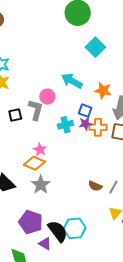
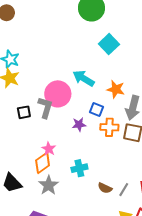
pink circle: (47, 97) -> (58, 94), size x1.6
purple star: (85, 124) -> (79, 125), moved
cyan cross: (65, 125) -> (79, 168), moved
orange diamond: (34, 163) -> (43, 163), turned -60

